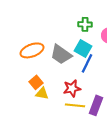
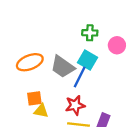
blue line: (87, 63) -> (80, 77), moved
orange square: (36, 82) -> (34, 98), turned 32

